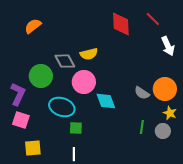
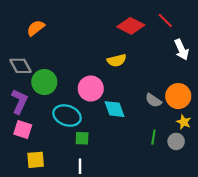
red diamond: (121, 24) -> (131, 26), turned -60
yellow semicircle: (89, 54) -> (117, 60), moved
gray diamond: (65, 61) -> (21, 66), moved

